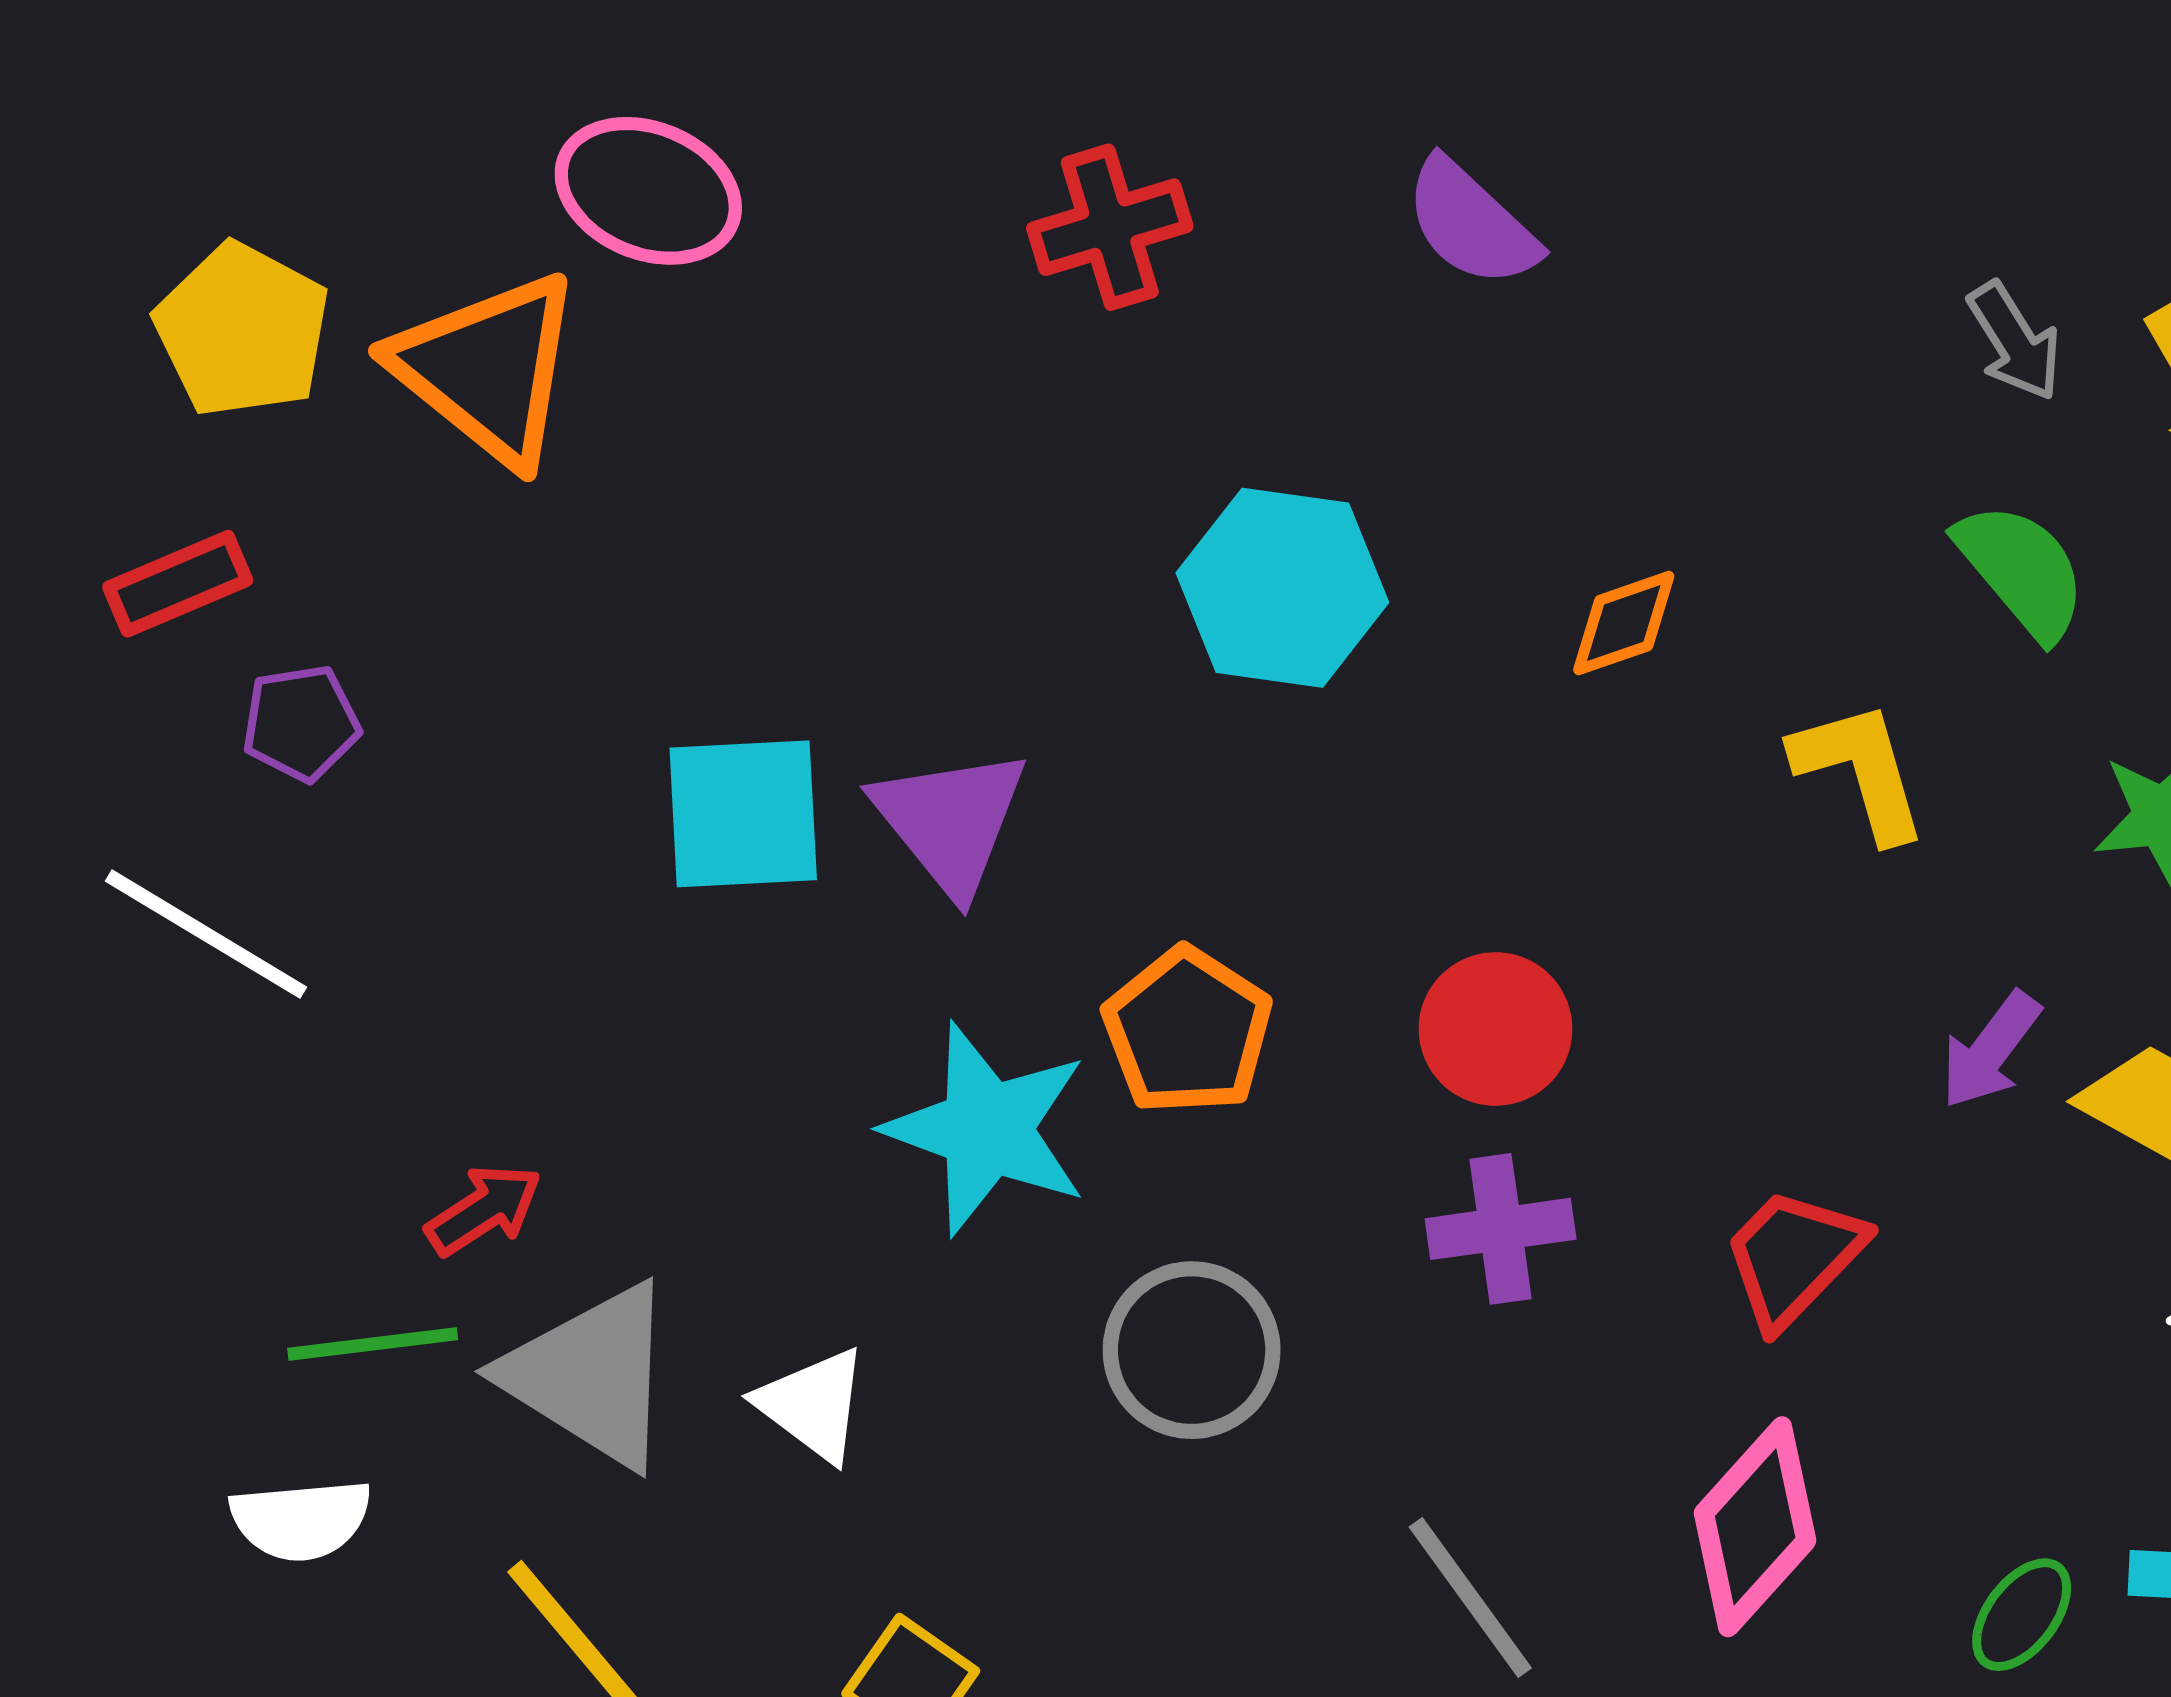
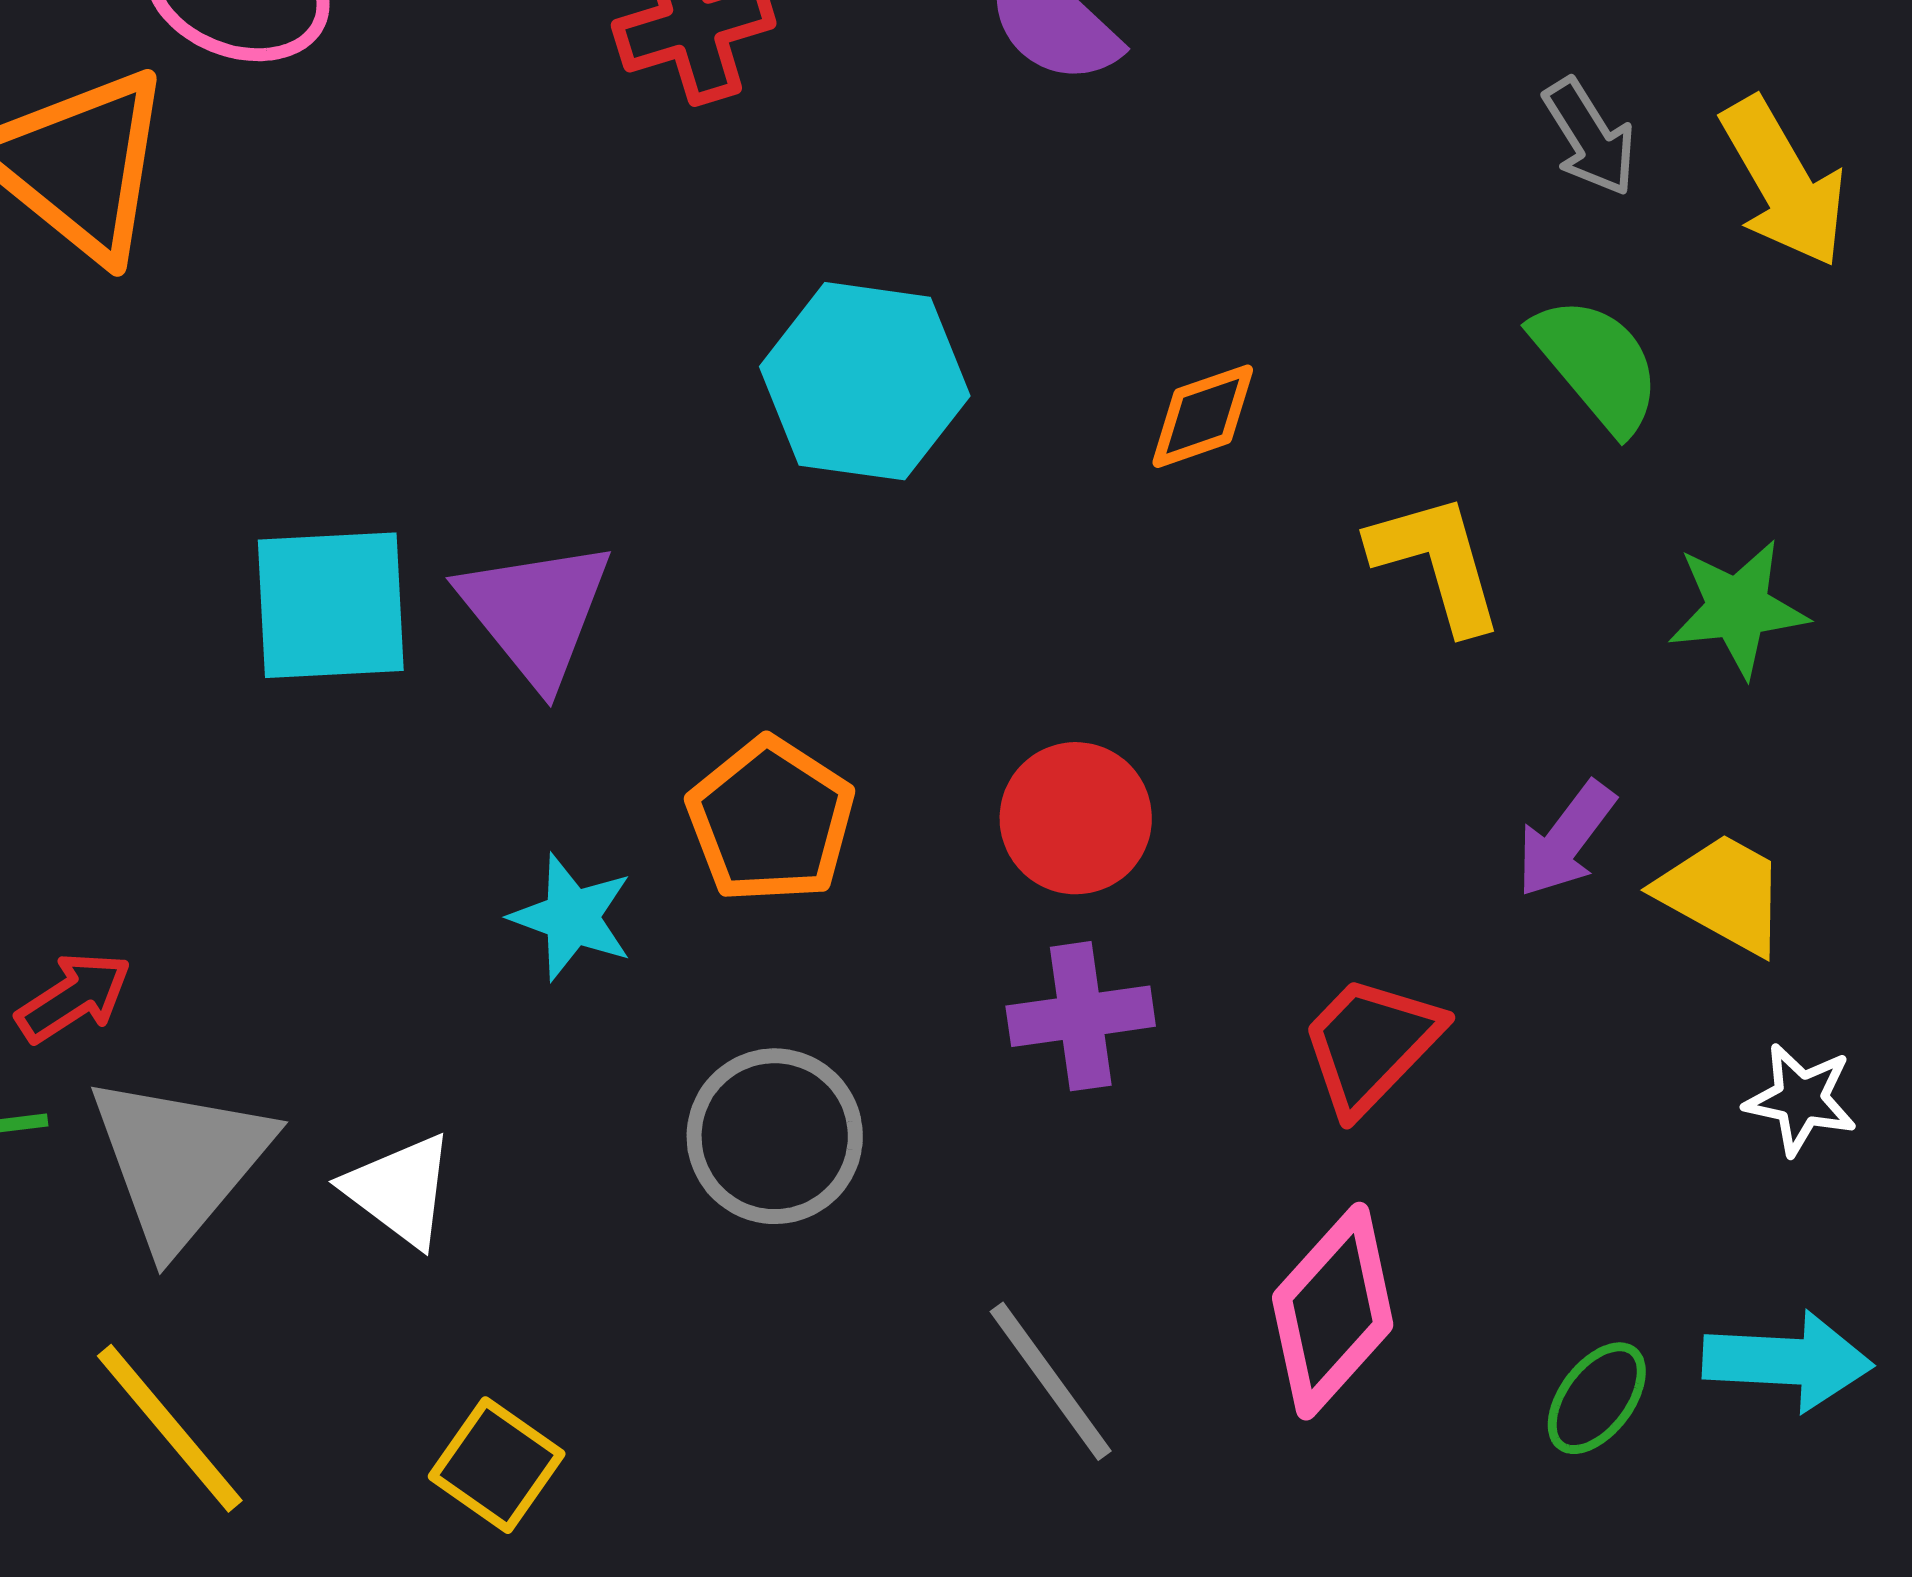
cyan star: (987, 1129) -> (572, 917), size x0.6
gray triangle: (591, 1375) -> (180, 1161), turned 38

